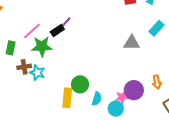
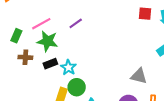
black rectangle: (57, 31) -> (50, 64), moved
gray triangle: (132, 43) -> (139, 76), moved
cyan star: (37, 73) -> (68, 68), moved

